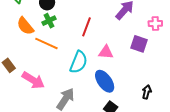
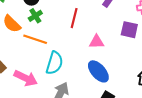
cyan semicircle: (79, 62) -> (54, 63), moved

